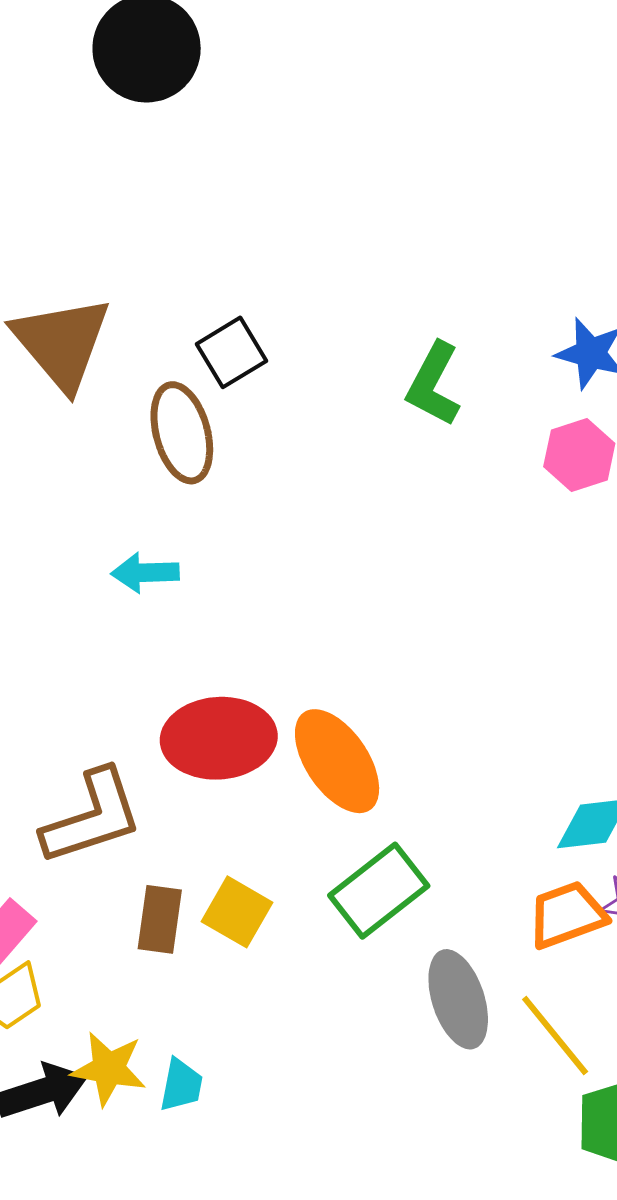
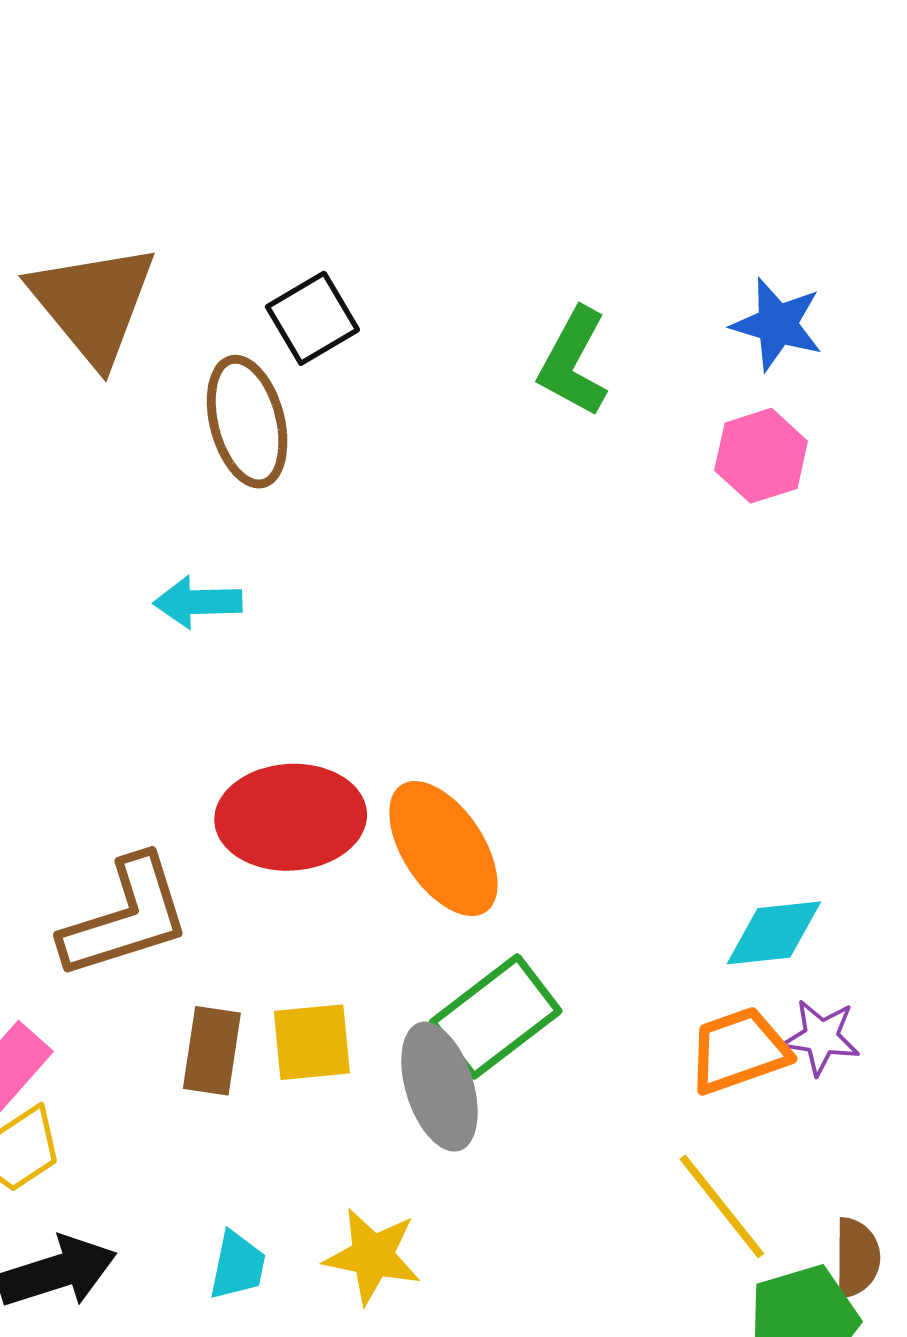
yellow square: (237, 912) -> (312, 1042), turned -36
gray ellipse: (458, 999) -> (439, 1087), moved
yellow star: (109, 1069) -> (373, 1256), moved

